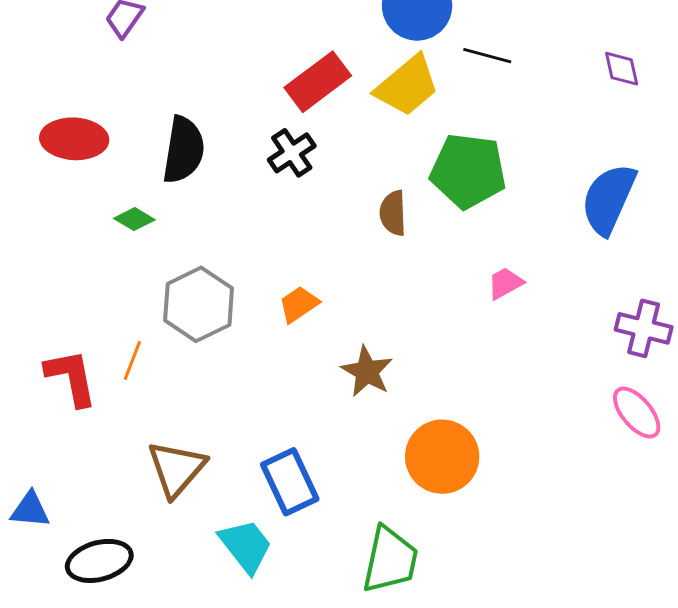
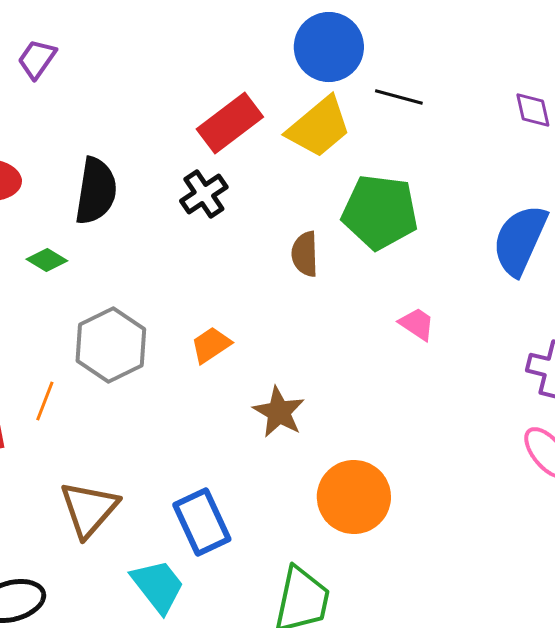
pink trapezoid: (505, 283) -> (417, 324), turned 63

